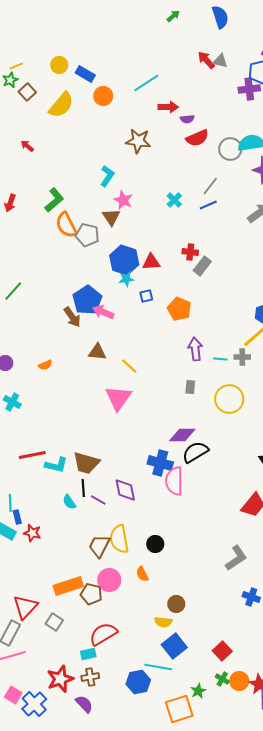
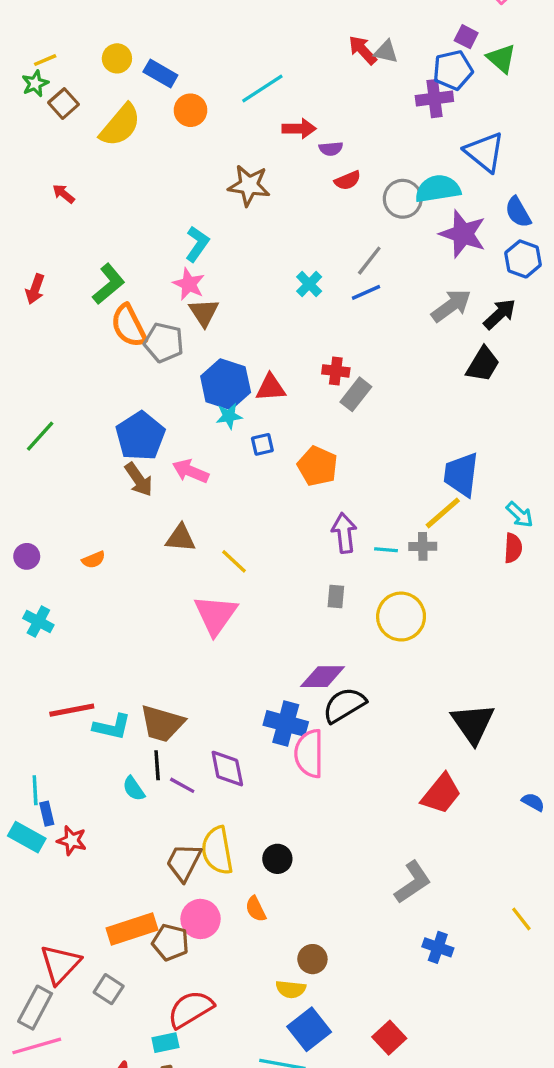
red semicircle: (197, 138) -> (348, 180), size x0.7
pink star: (123, 200) -> (189, 284), moved
blue pentagon: (87, 300) -> (140, 436), moved

